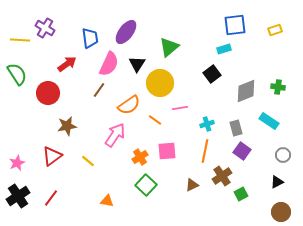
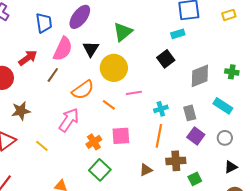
red arrow: (67, 64) -> (28, 58), moved
gray circle: (283, 155) -> (225, 138), moved
brown cross: (222, 176) -> (176, 161), turned 30

